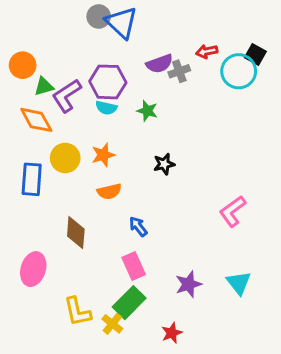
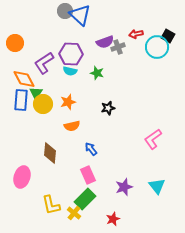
green triangle: (44, 86) -> (36, 93), moved, turned -40
blue rectangle: (32, 179) -> (21, 100), moved

